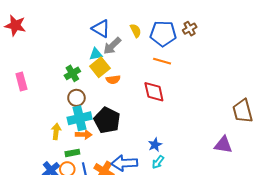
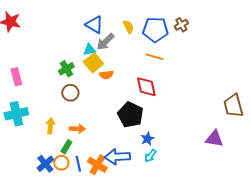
cyan cross: (80, 118) -> (16, 114), moved
black pentagon: (107, 120) -> (130, 115), moved
green rectangle: (72, 153) -> (66, 147), turned -48

